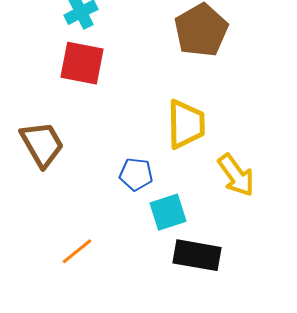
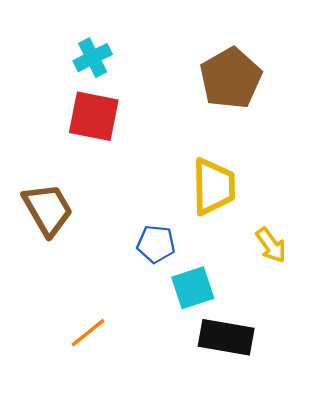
yellow arrow: (236, 175) -> (271, 245), size x0.7

